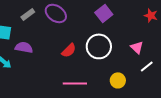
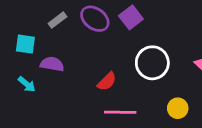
purple square: (104, 13) -> (131, 17), moved
red semicircle: (69, 50) -> (107, 82), moved

